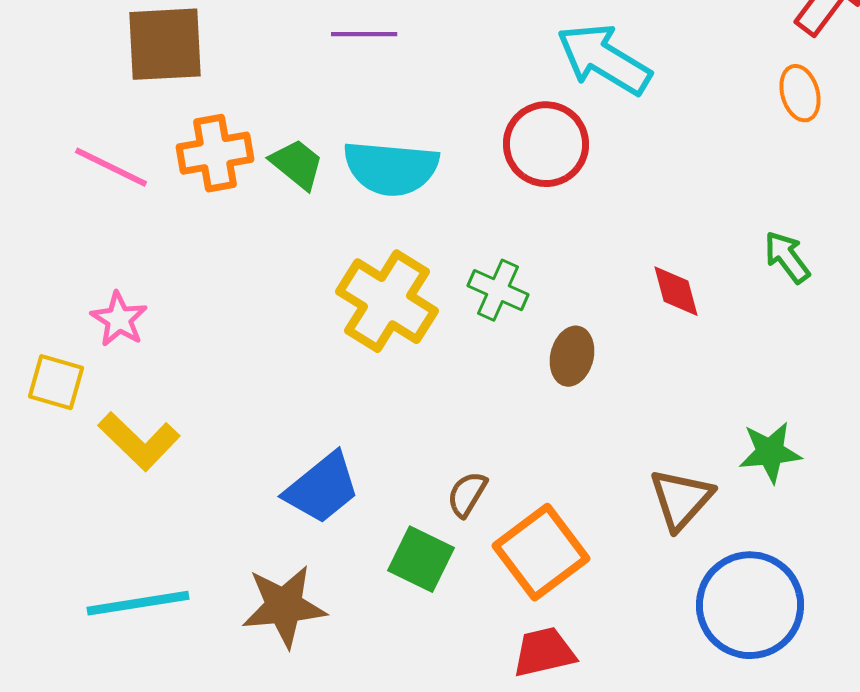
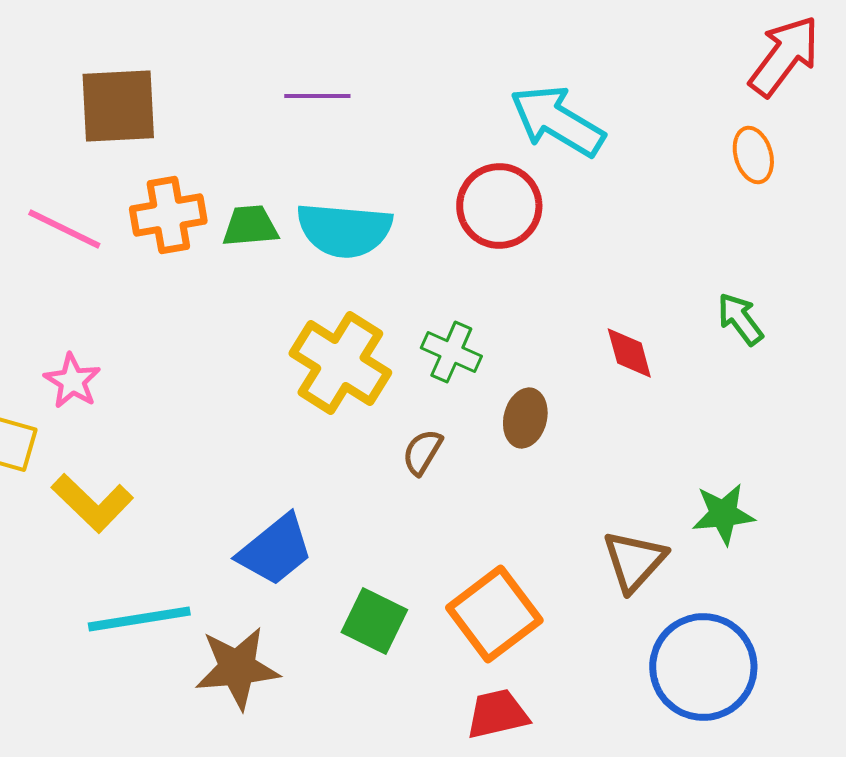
green trapezoid: (297, 164) -> (250, 226), turned -44
brown semicircle: (467, 494) -> (422, 452), moved
cyan line: (138, 603) -> (139, 619), moved

